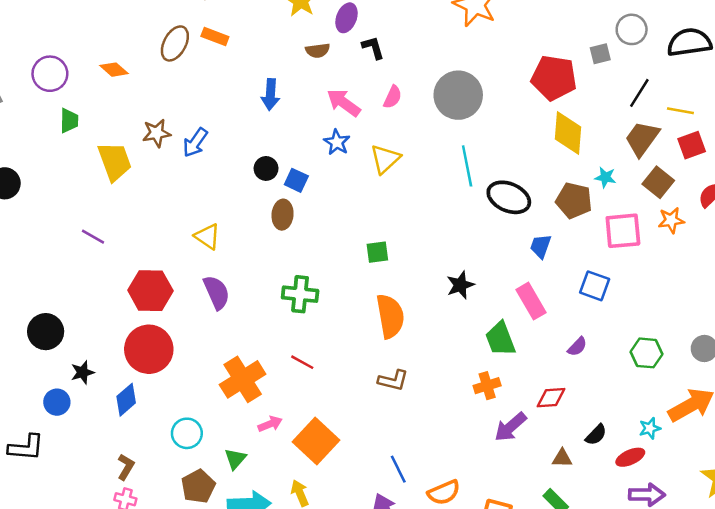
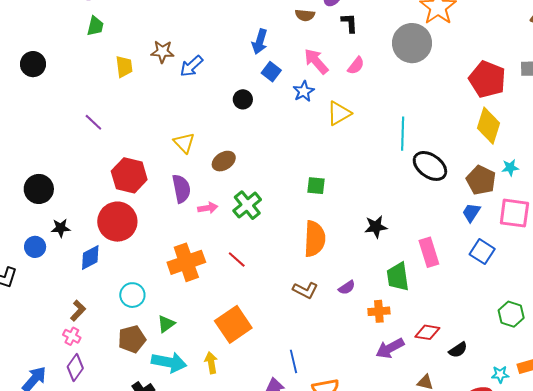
gray circle: (458, 95) -> (412, 43), moved
yellow trapezoid: (115, 161) -> (124, 67), size x0.7
cyan star: (605, 177) -> (510, 168), turned -30
blue square: (296, 180) -> (271, 72), moved
brown ellipse: (283, 215) -> (224, 161), moved, turned 40
blue trapezoid: (541, 246) -> (471, 213), moved
green cross: (300, 294) -> (247, 205), turned 32
purple semicircle: (577, 347) -> (347, 288), moved
pink arrow: (270, 424) -> (208, 208), moved
black semicircle: (596, 435) -> (458, 350), moved

